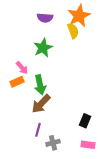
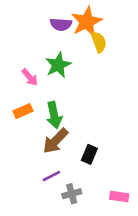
orange star: (79, 16) -> (87, 22), moved
pink arrow: (22, 68) -> (30, 77), moved
black rectangle: (85, 121) -> (89, 154), moved
purple line: (38, 130) -> (51, 176), turned 48

